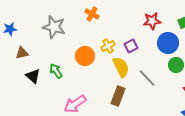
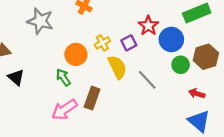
red star: (152, 21) -> (148, 26), moved, turned -30
green arrow: (56, 71) -> (63, 77), moved
brown rectangle: (118, 96) -> (92, 98), moved

